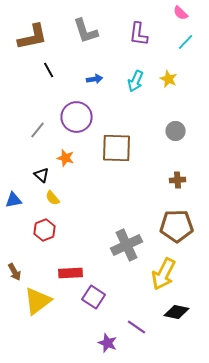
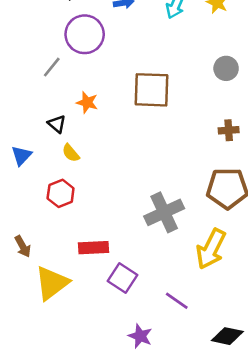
purple circle: (77, 117) -> (85, 34), moved
blue triangle: (14, 200) -> (21, 156), turned -36
black diamond: (177, 312) -> (227, 336), moved
purple line: (137, 327) -> (177, 301), moved

